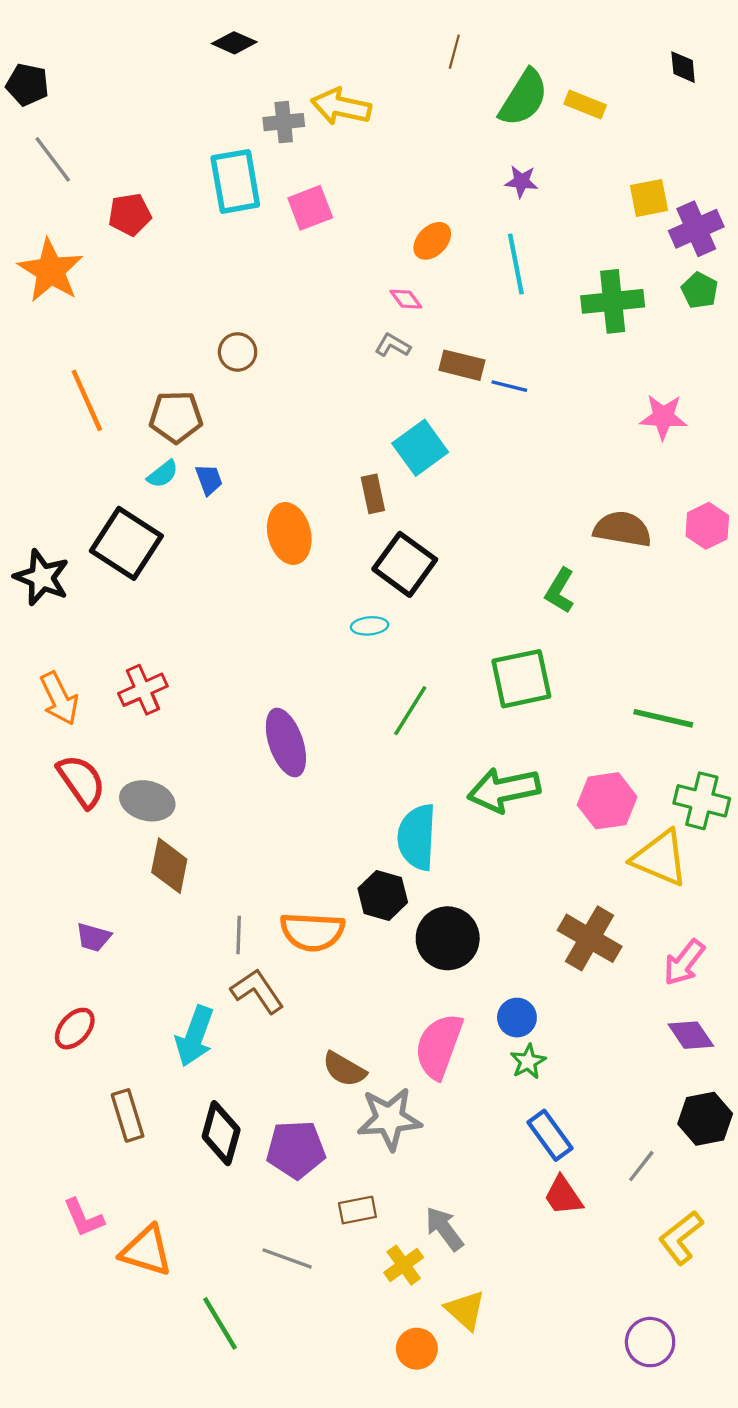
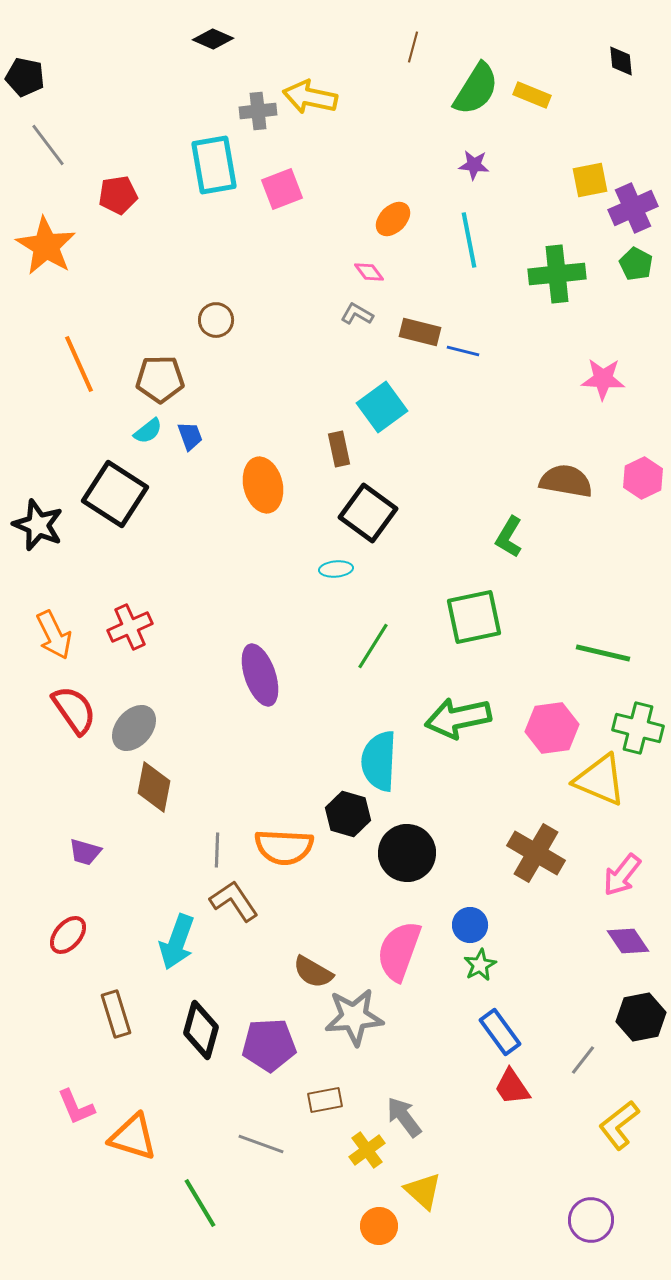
gray ellipse: (147, 801) -> (134, 728), turned -63

